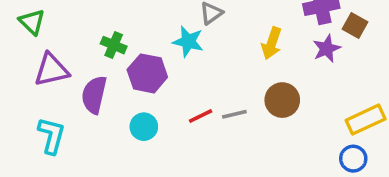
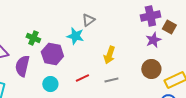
yellow arrow: (272, 43) -> (109, 55), moved
brown circle: (282, 100) -> (151, 69), moved
gray line: (234, 114) -> (111, 80), moved

